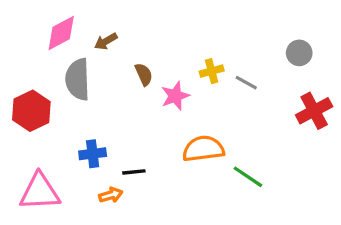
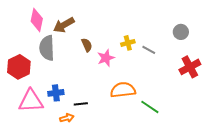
pink diamond: (61, 33) -> (37, 20), turned -50
brown arrow: (106, 41) -> (64, 25), size x1.5
pink triangle: (40, 192) -> (31, 101), moved

